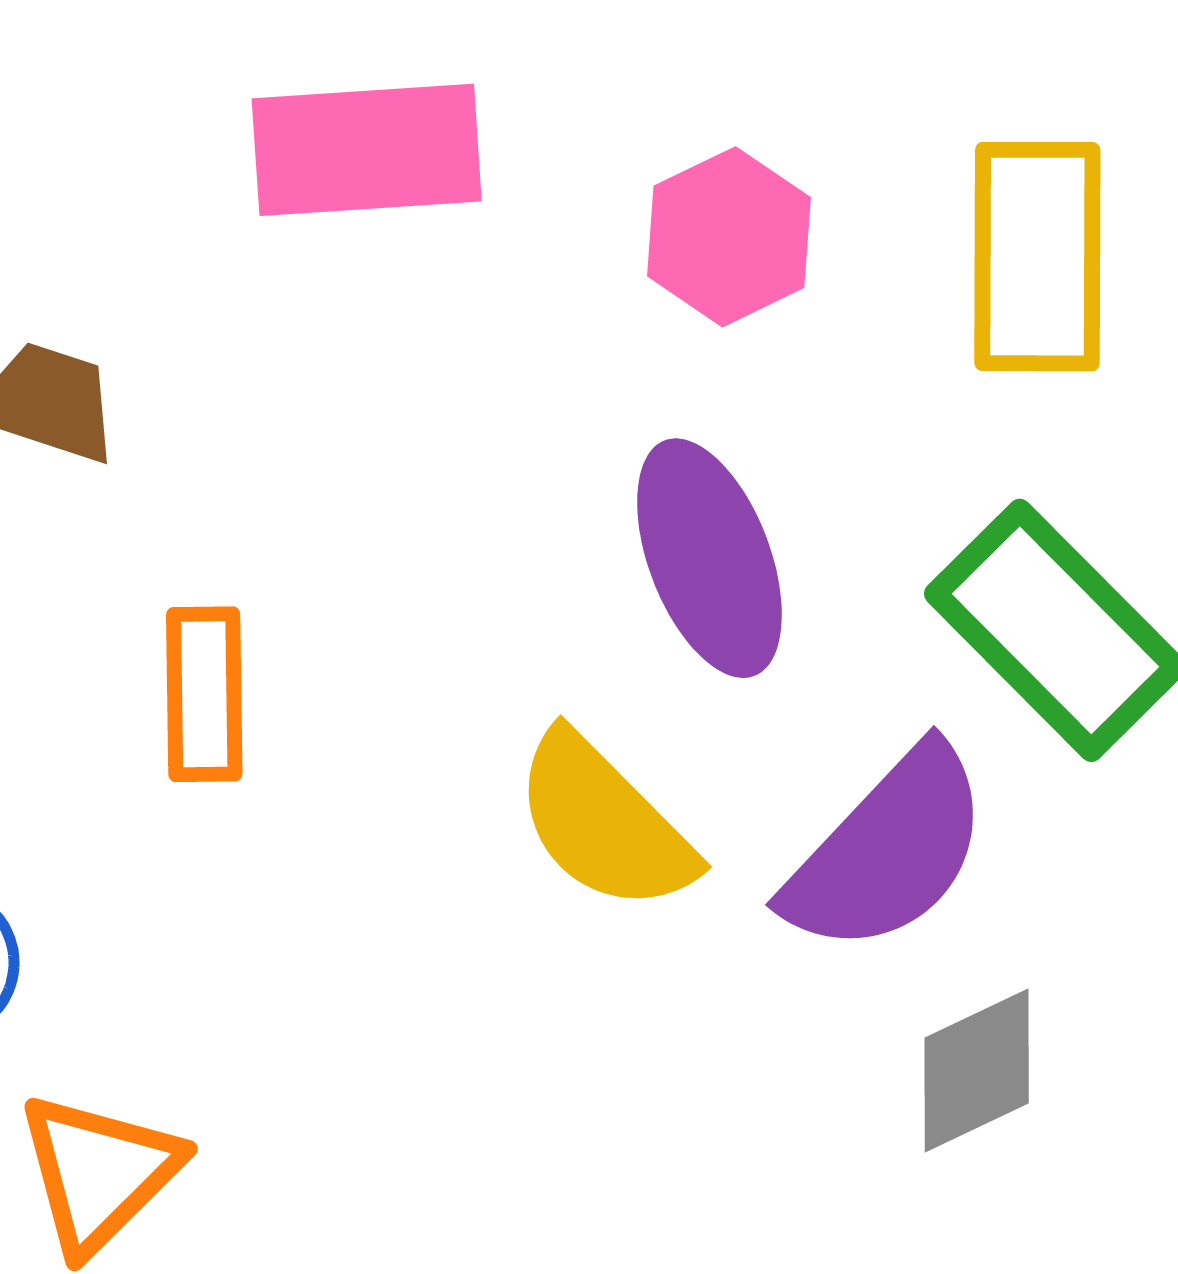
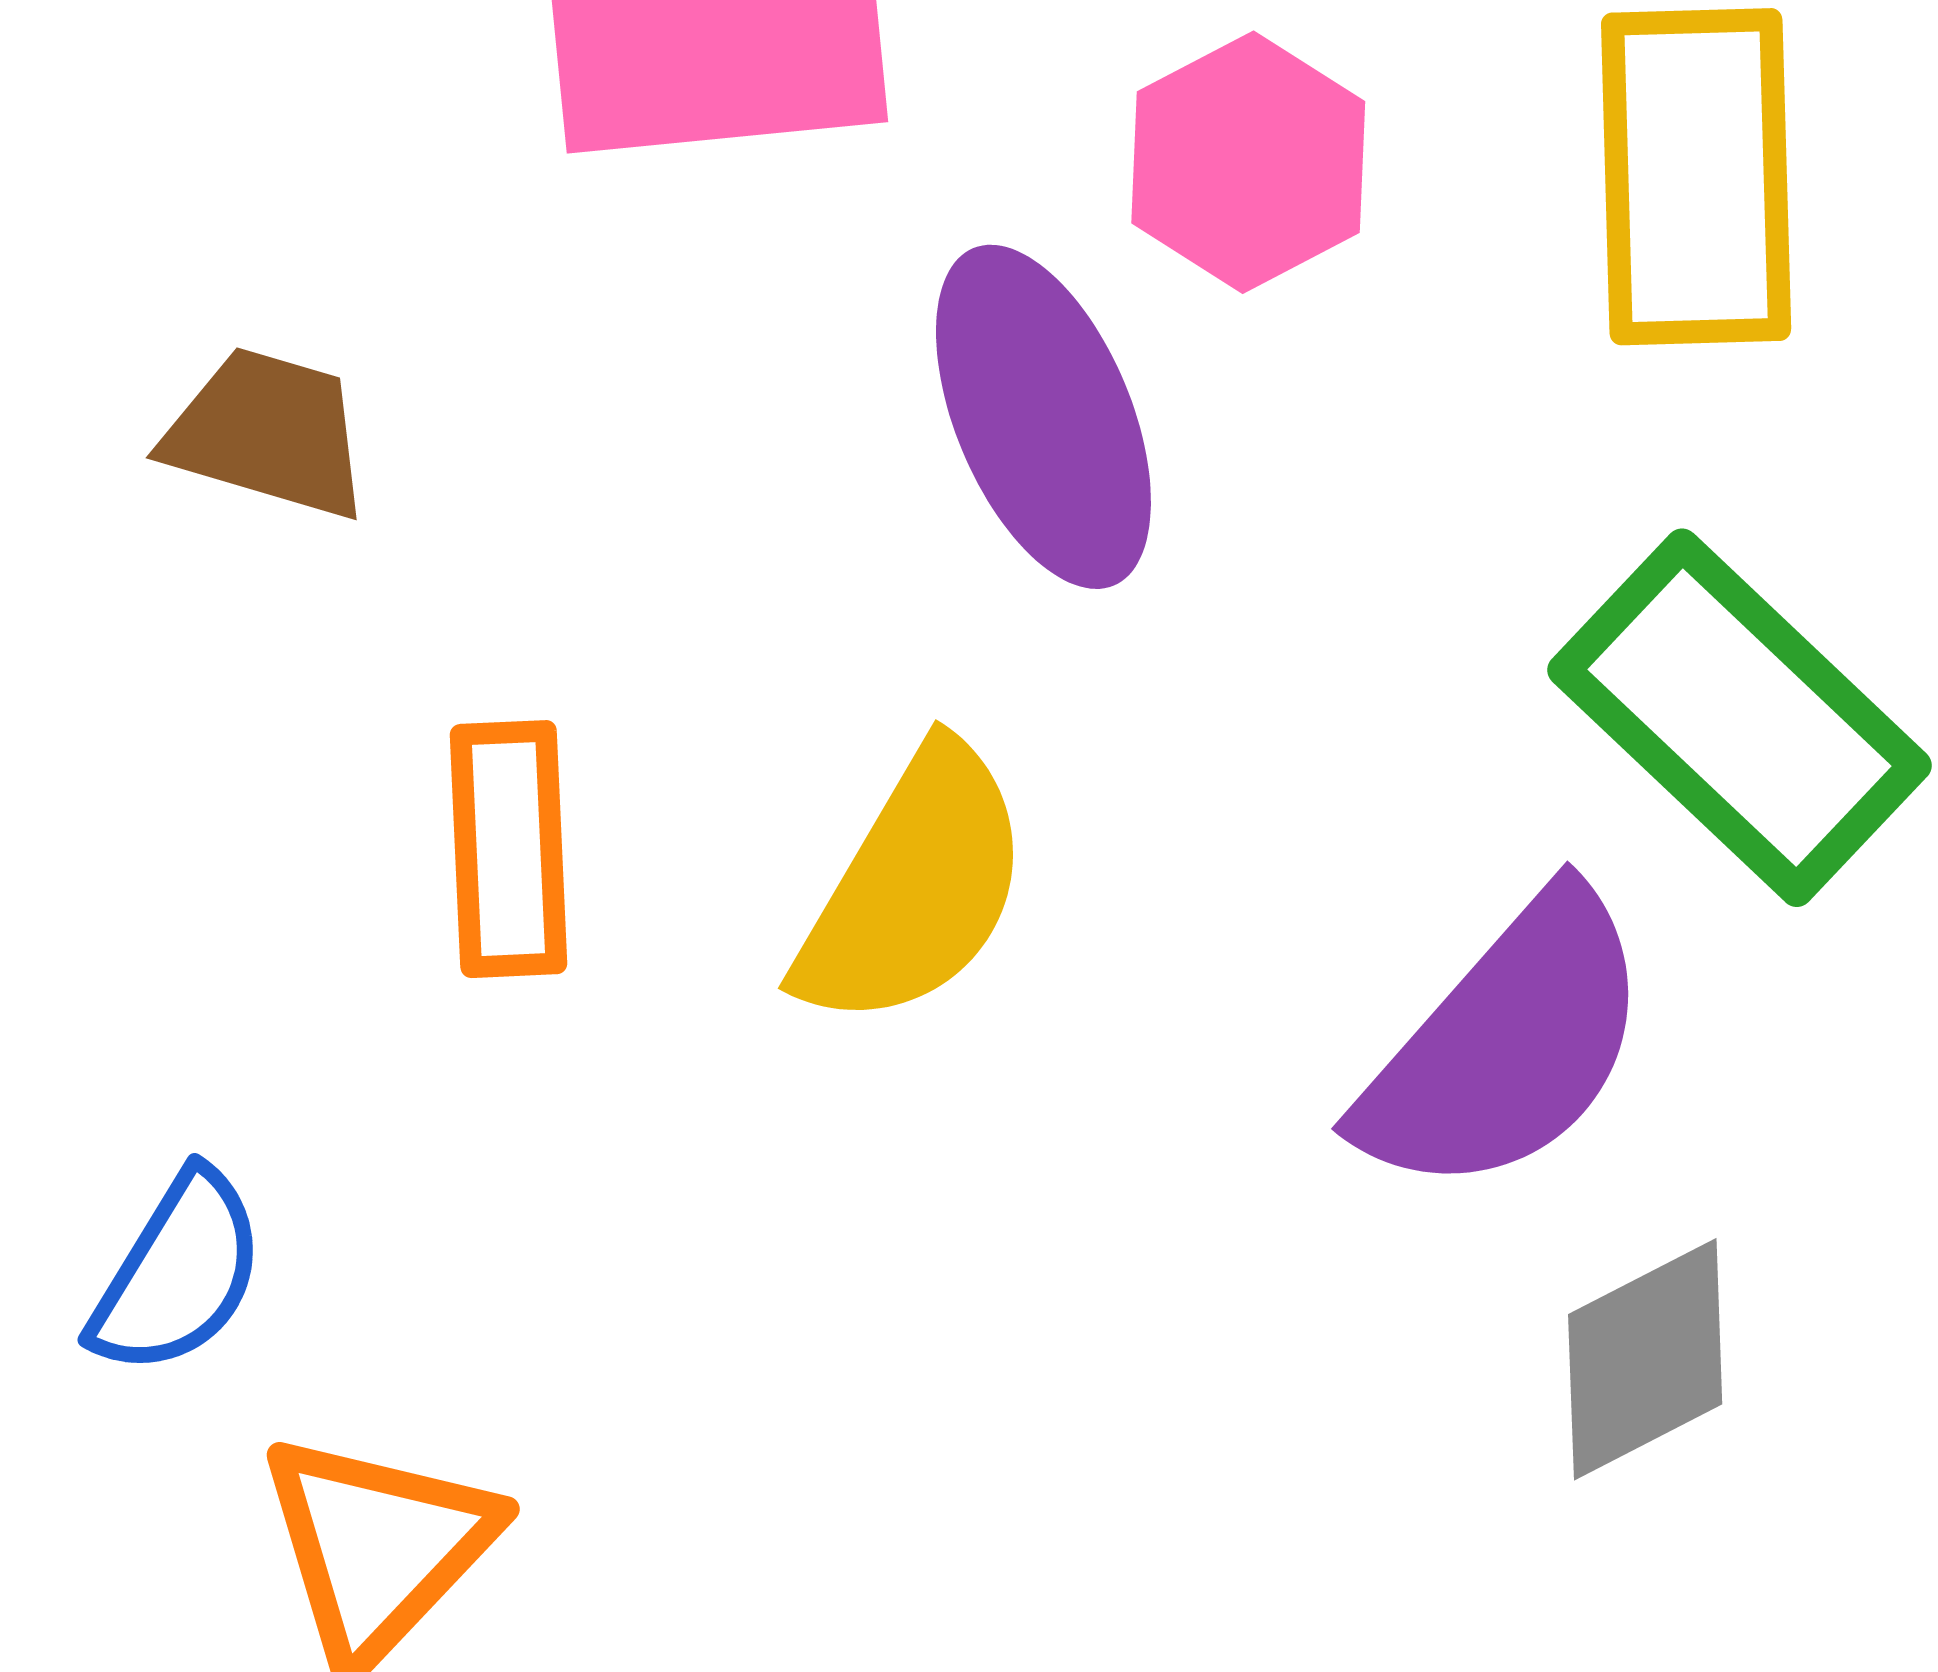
purple ellipse: (709, 558) -> (1043, 417), moved
yellow semicircle: (604, 823) -> (914, 887), moved, turned -103

